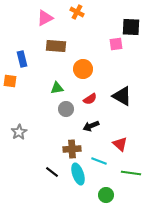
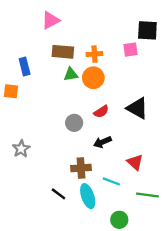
orange cross: (77, 12) -> (94, 54), moved, turned -32
green triangle: (57, 88) -> (71, 74), moved

